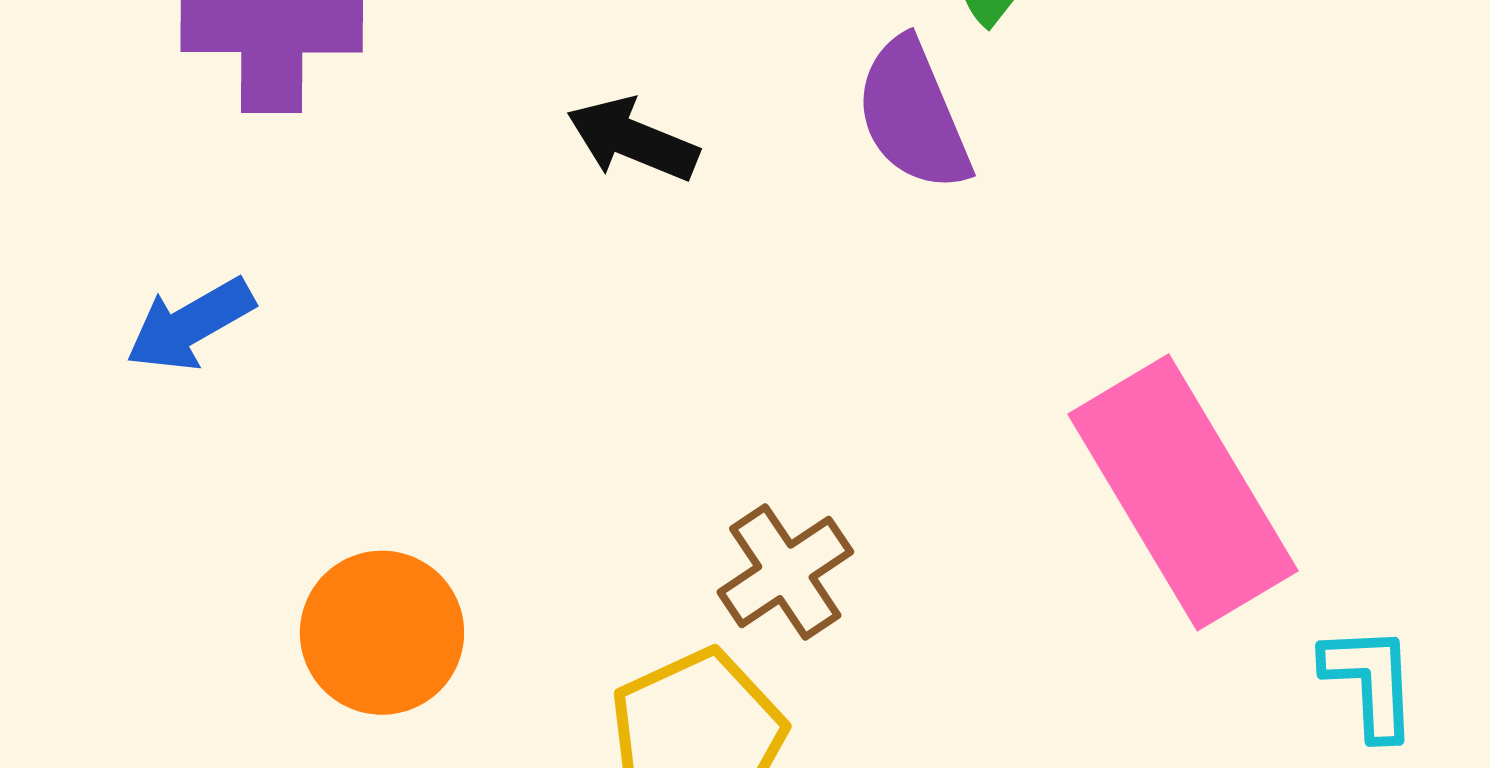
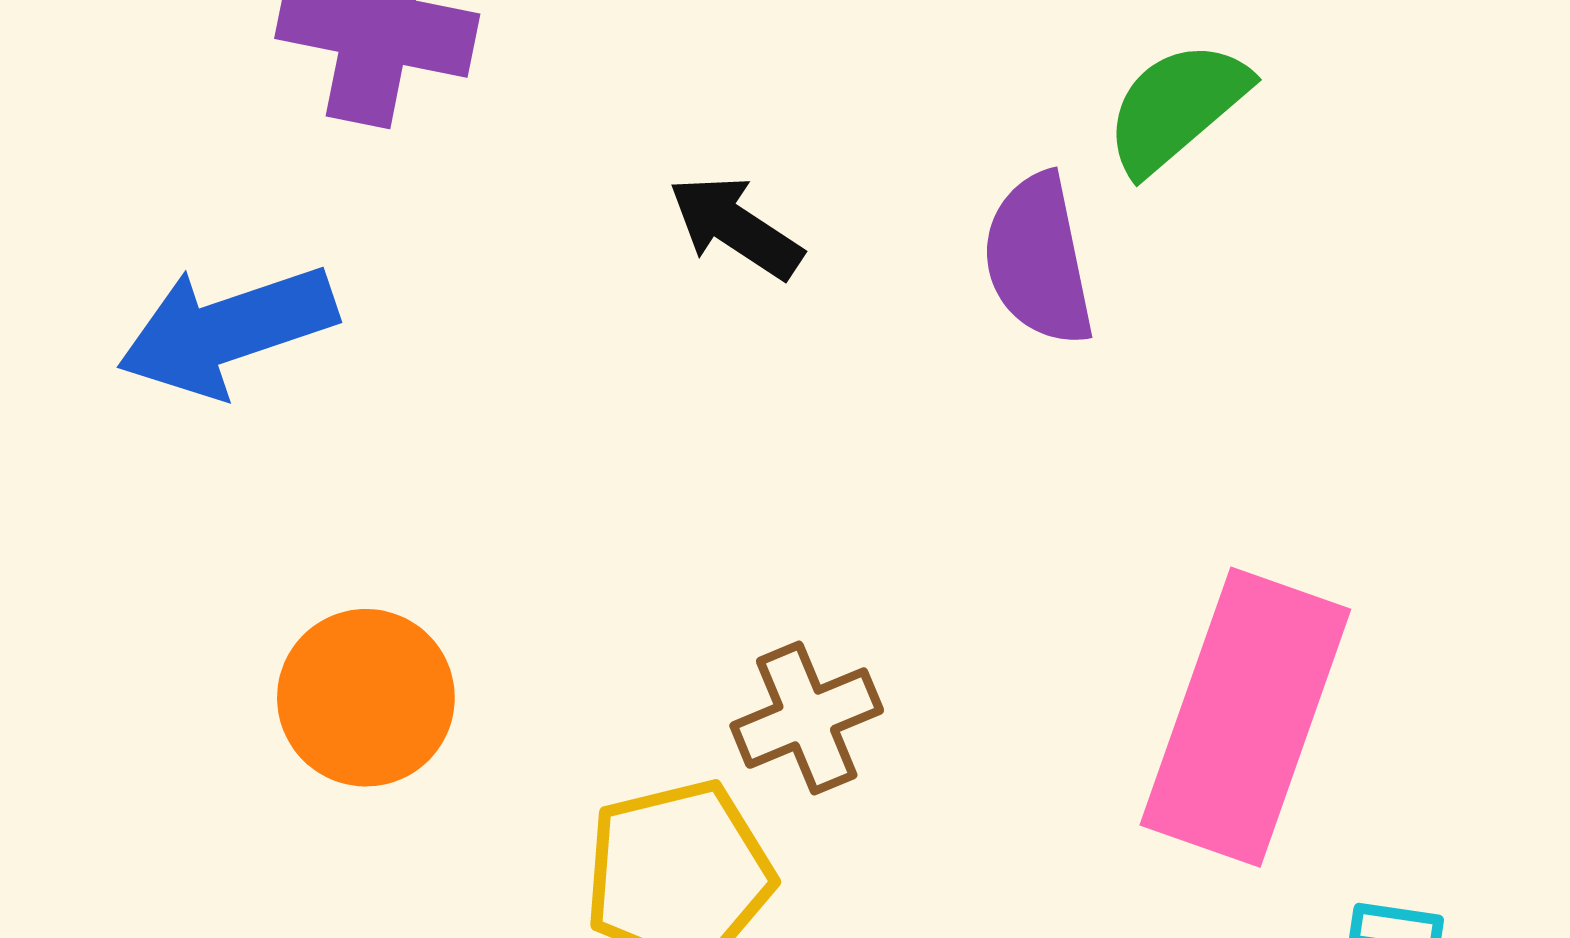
blue arrow: (190, 325) -> (227, 330), size x1.5
pink rectangle: (1183, 492) -> (1245, 717), turned 39

